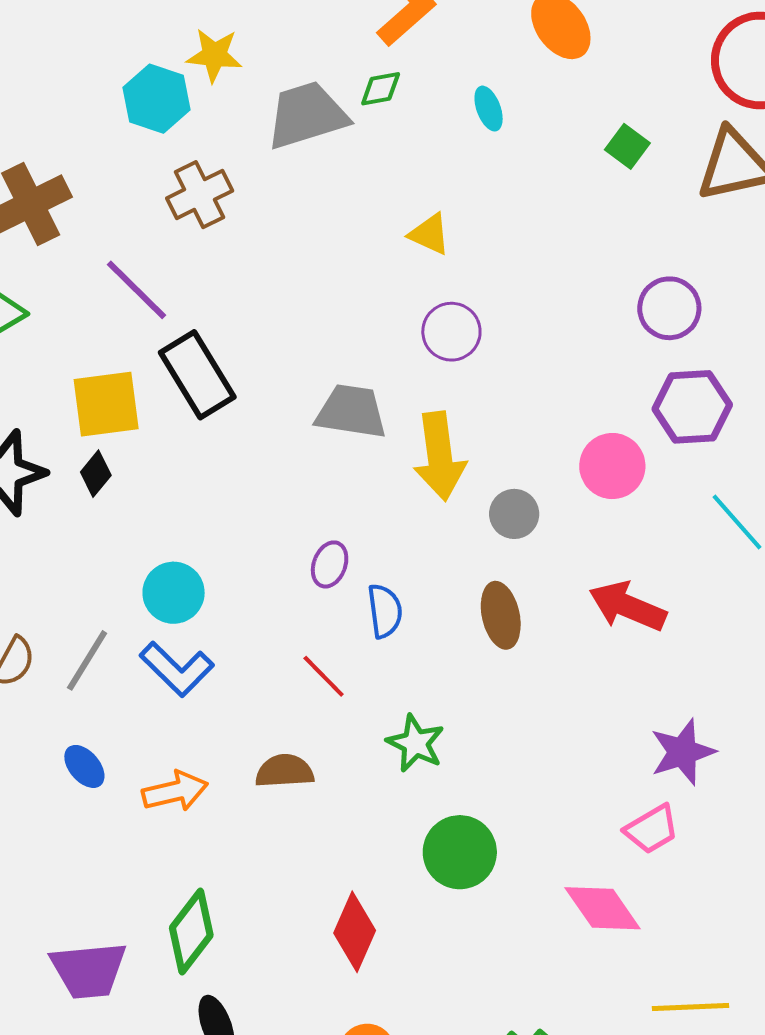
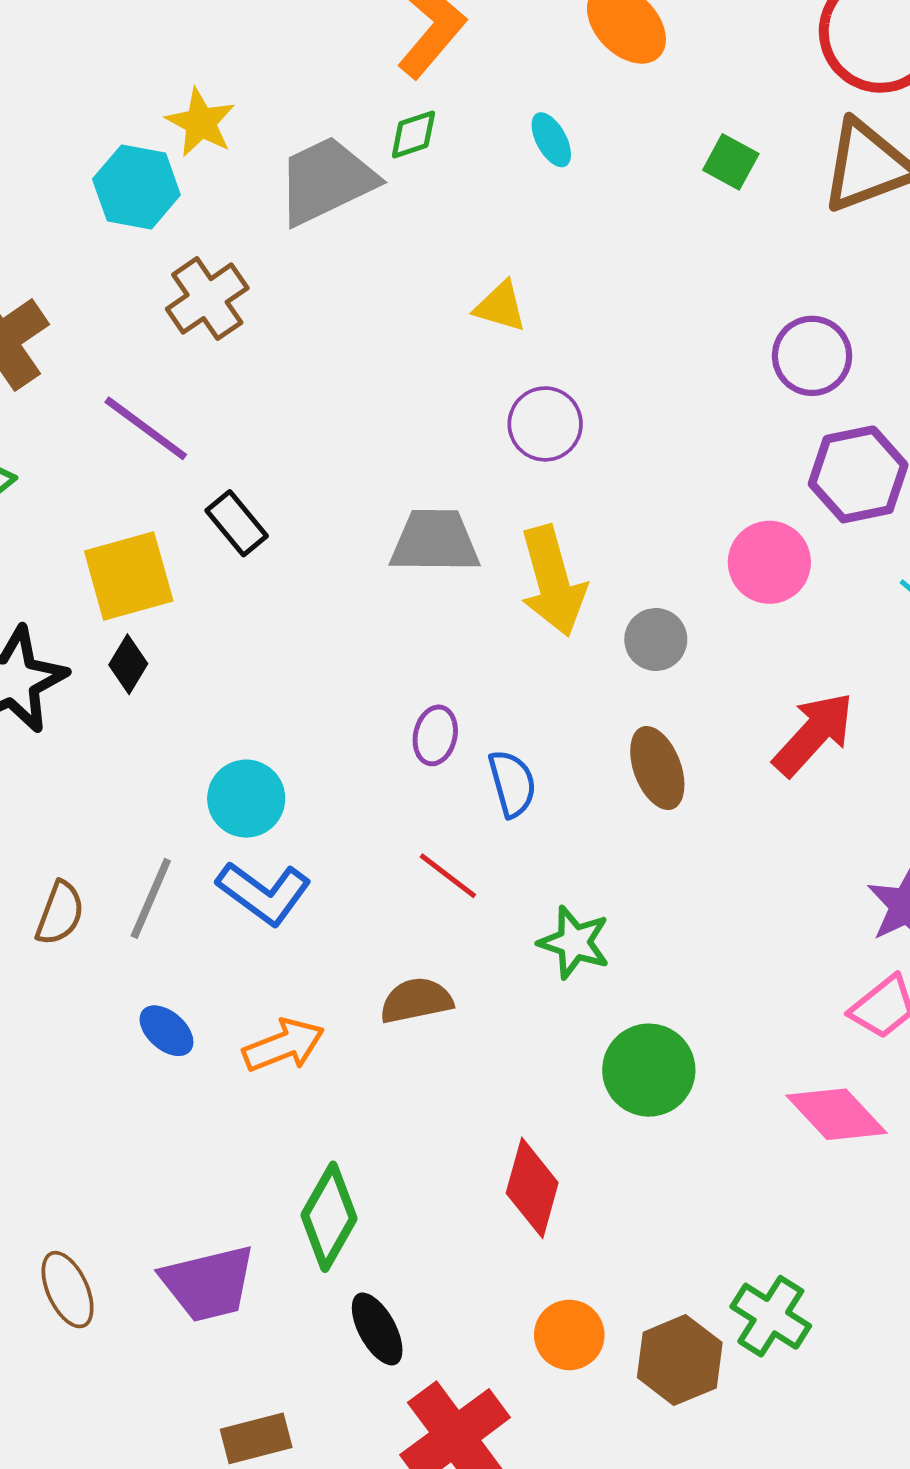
yellow star: (214, 55) -> (201, 123), turned 30
black rectangle: (197, 375) -> (237, 523), size x0.6
red arrow: (628, 606) -> (813, 734), turned 118

